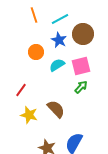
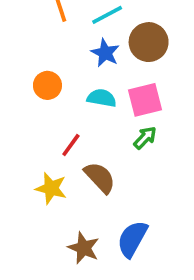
orange circle: (36, 52) -> (47, 85), moved
cyan semicircle: (57, 65) -> (102, 98), turned 42
red line: (21, 90) -> (71, 145), moved

